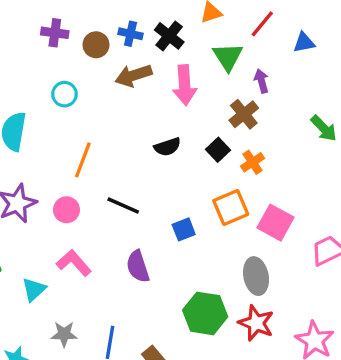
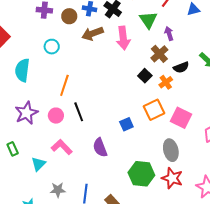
black semicircle: (167, 147) -> (181, 67), moved
black line: (123, 206) -> (79, 112), moved, turned 48

